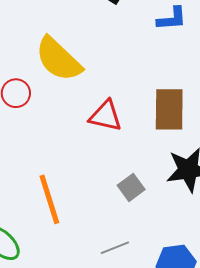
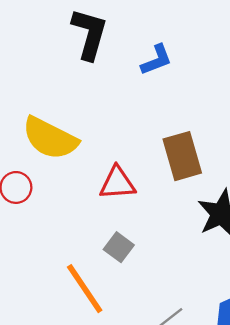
gray square: (131, 187) -> (119, 247), moved

